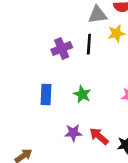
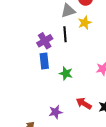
blue rectangle: (46, 94) -> (44, 61), moved
purple star: (73, 133) -> (56, 112), moved

